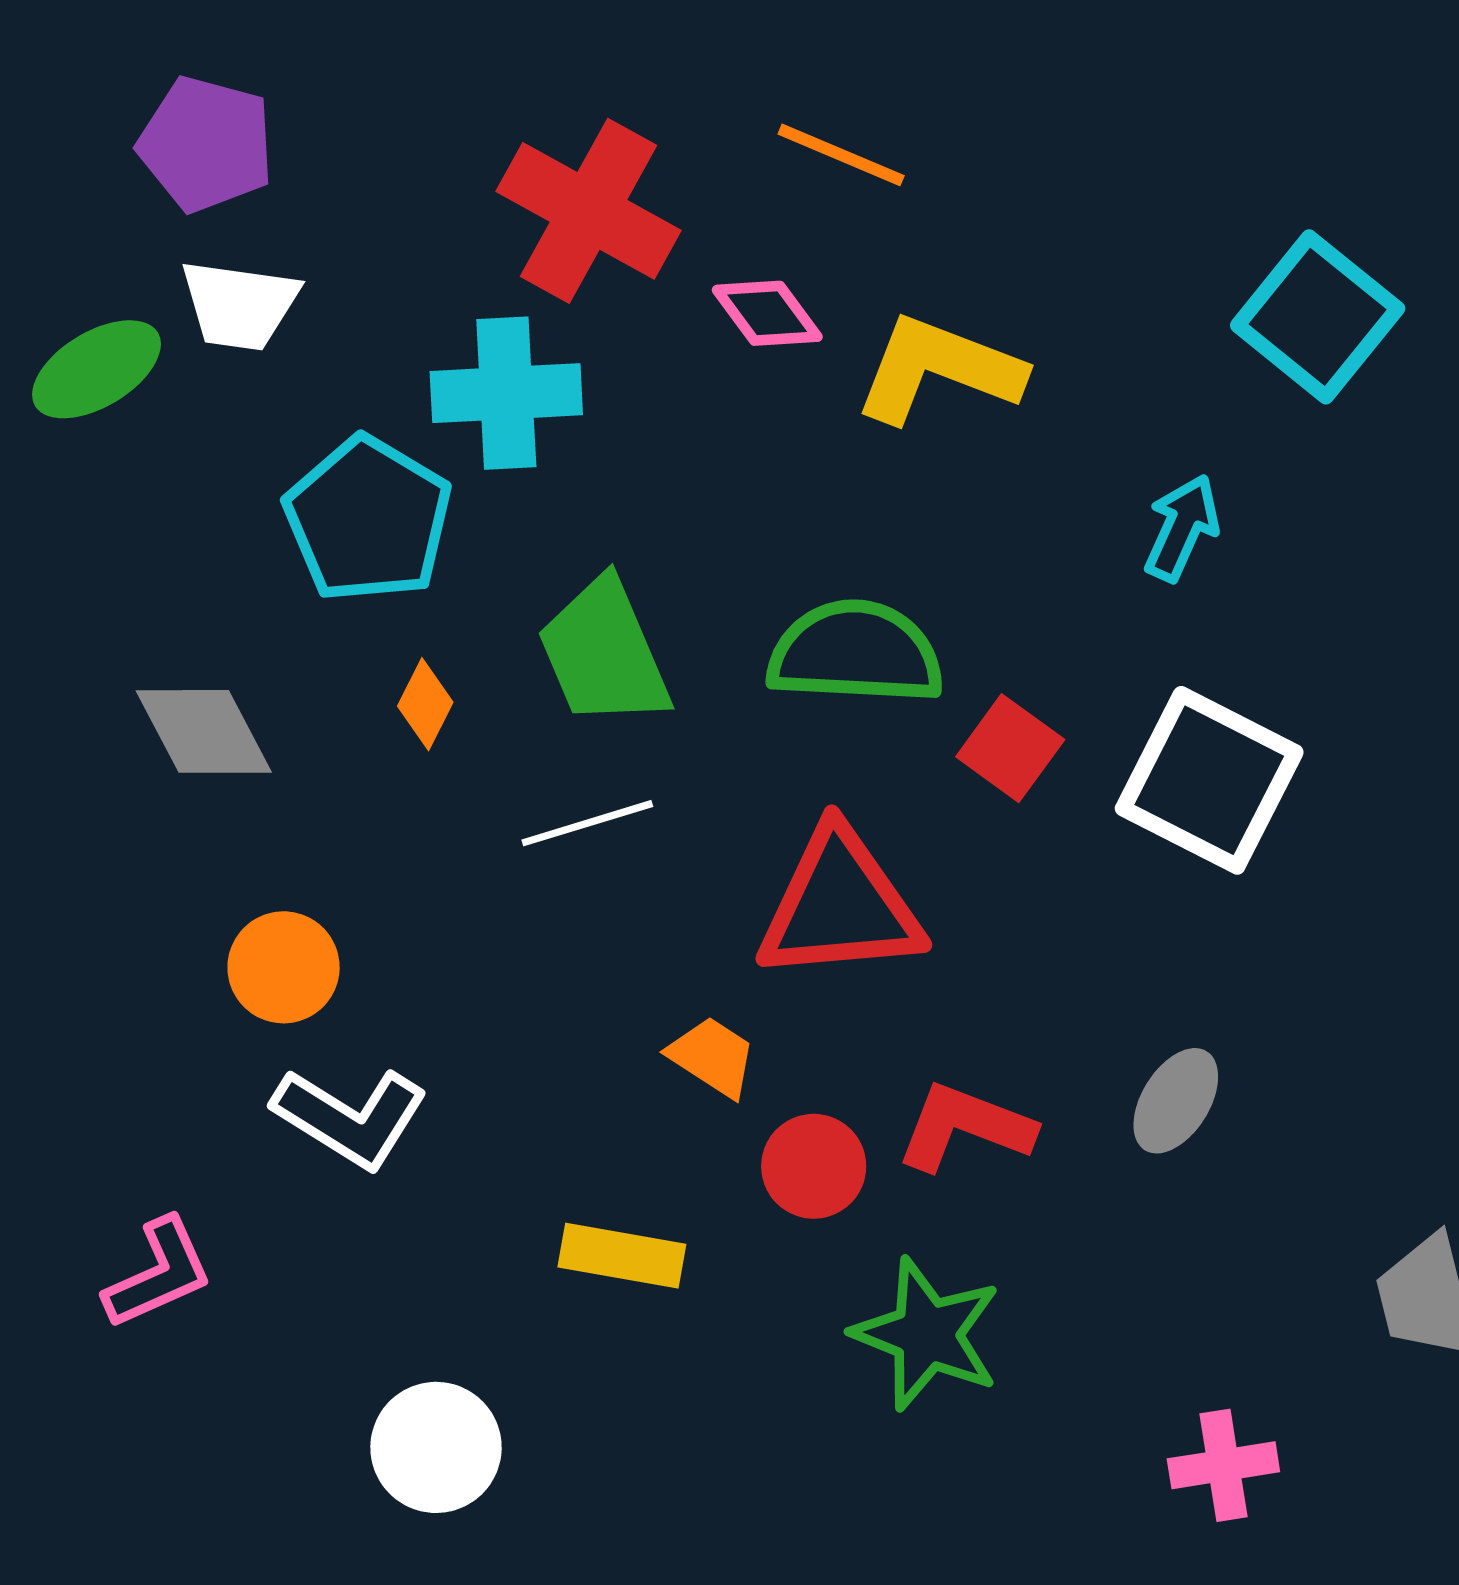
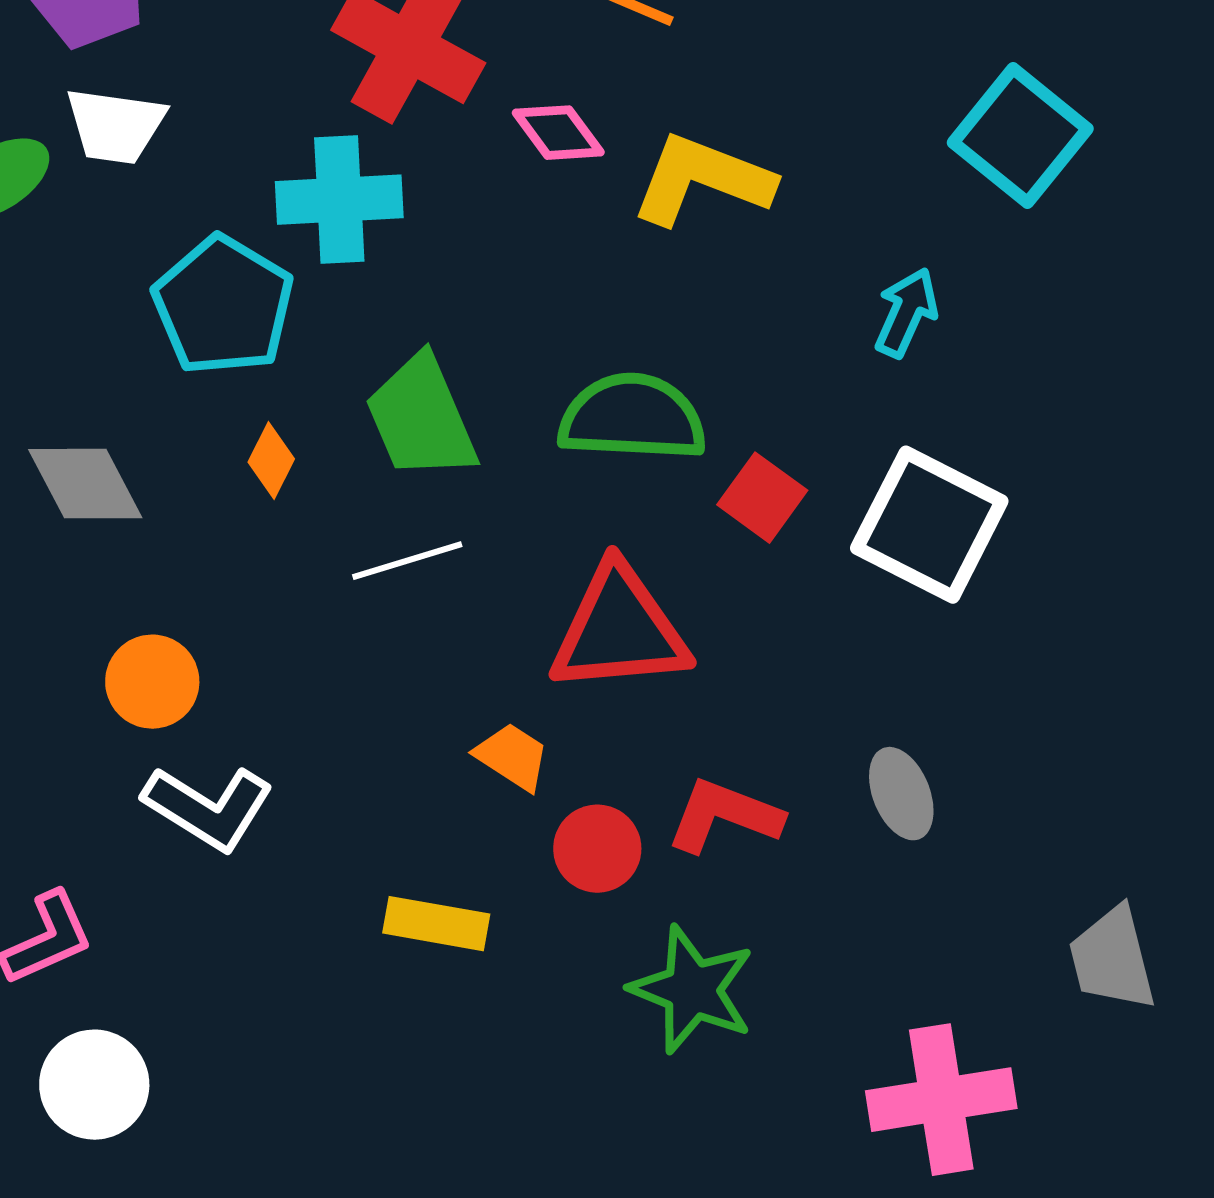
gray ellipse: (1176, 1101) -> (901, 794), turned -54
white circle: (436, 1447) -> (94, 1085), moved
pink cross: (1223, 1465) -> (941, 1100), size x1.6

